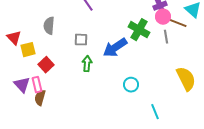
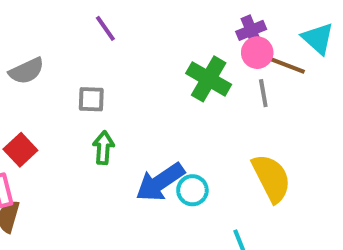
gray semicircle: (49, 26) -> (26, 71), turned -120
blue arrow: (115, 48) -> (160, 182), moved
yellow semicircle: (186, 79) -> (271, 178), moved

